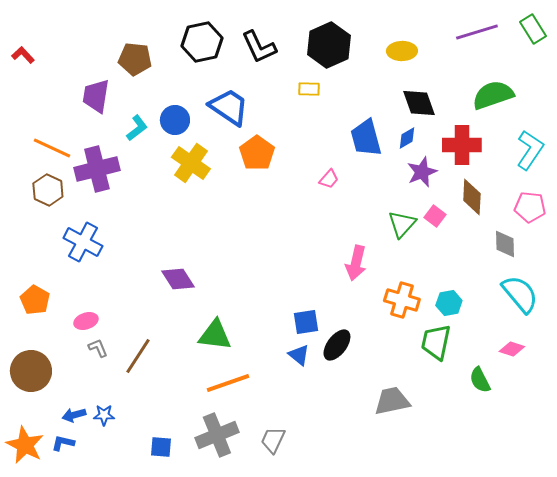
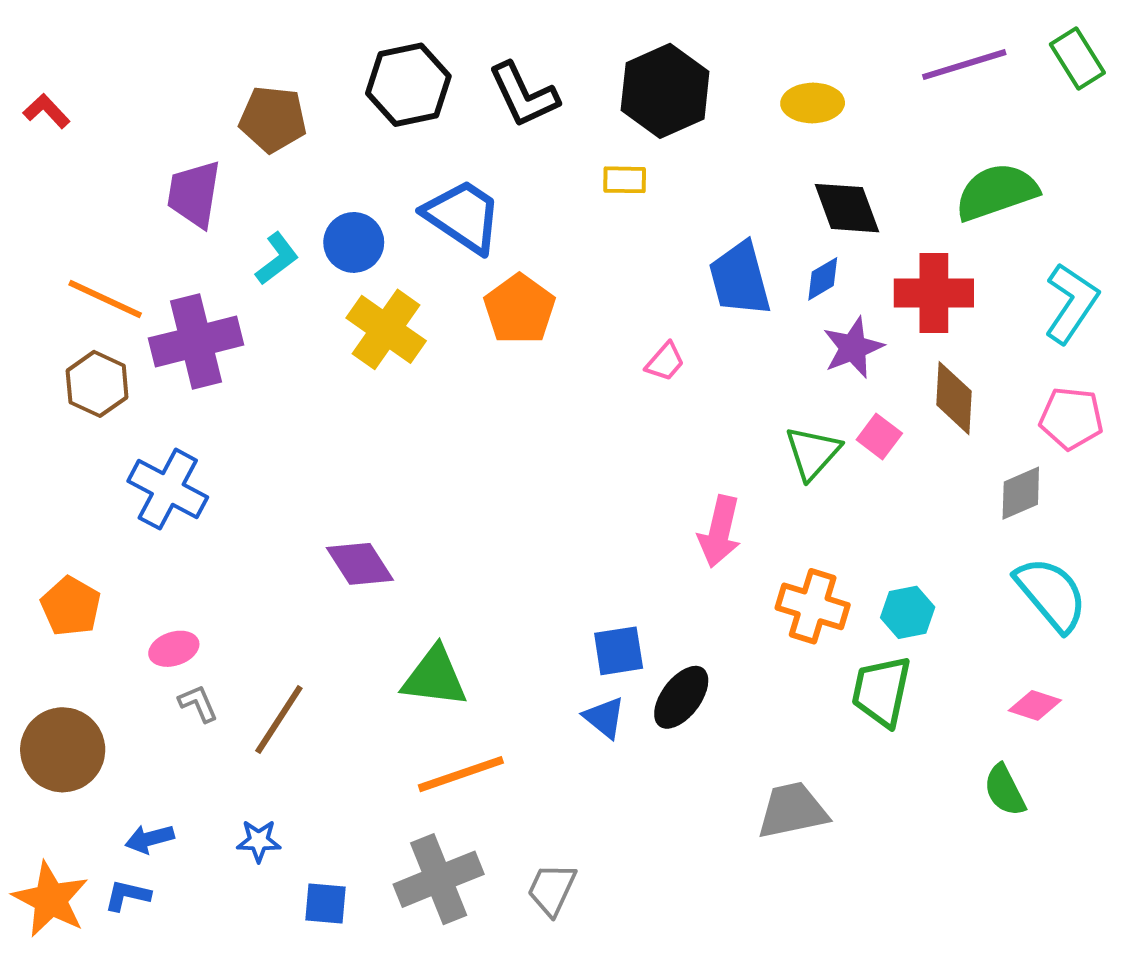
gray diamond: (505, 244) -> (1021, 493), turned 68
green semicircle: (480, 380) -> (1005, 790), moved
blue star: (104, 415) -> (259, 841), moved

